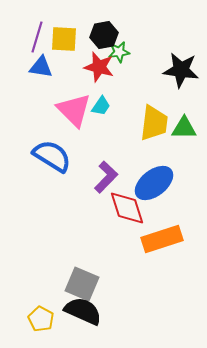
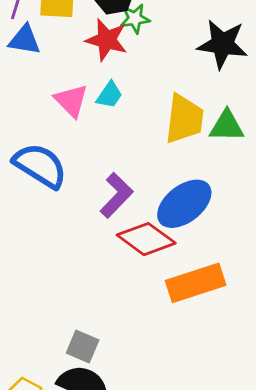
pink triangle: (74, 110) -> (71, 101), size x0.7
red diamond: (127, 208) -> (146, 239), turned -36
gray square: (82, 284) -> (83, 347), size x0.7

